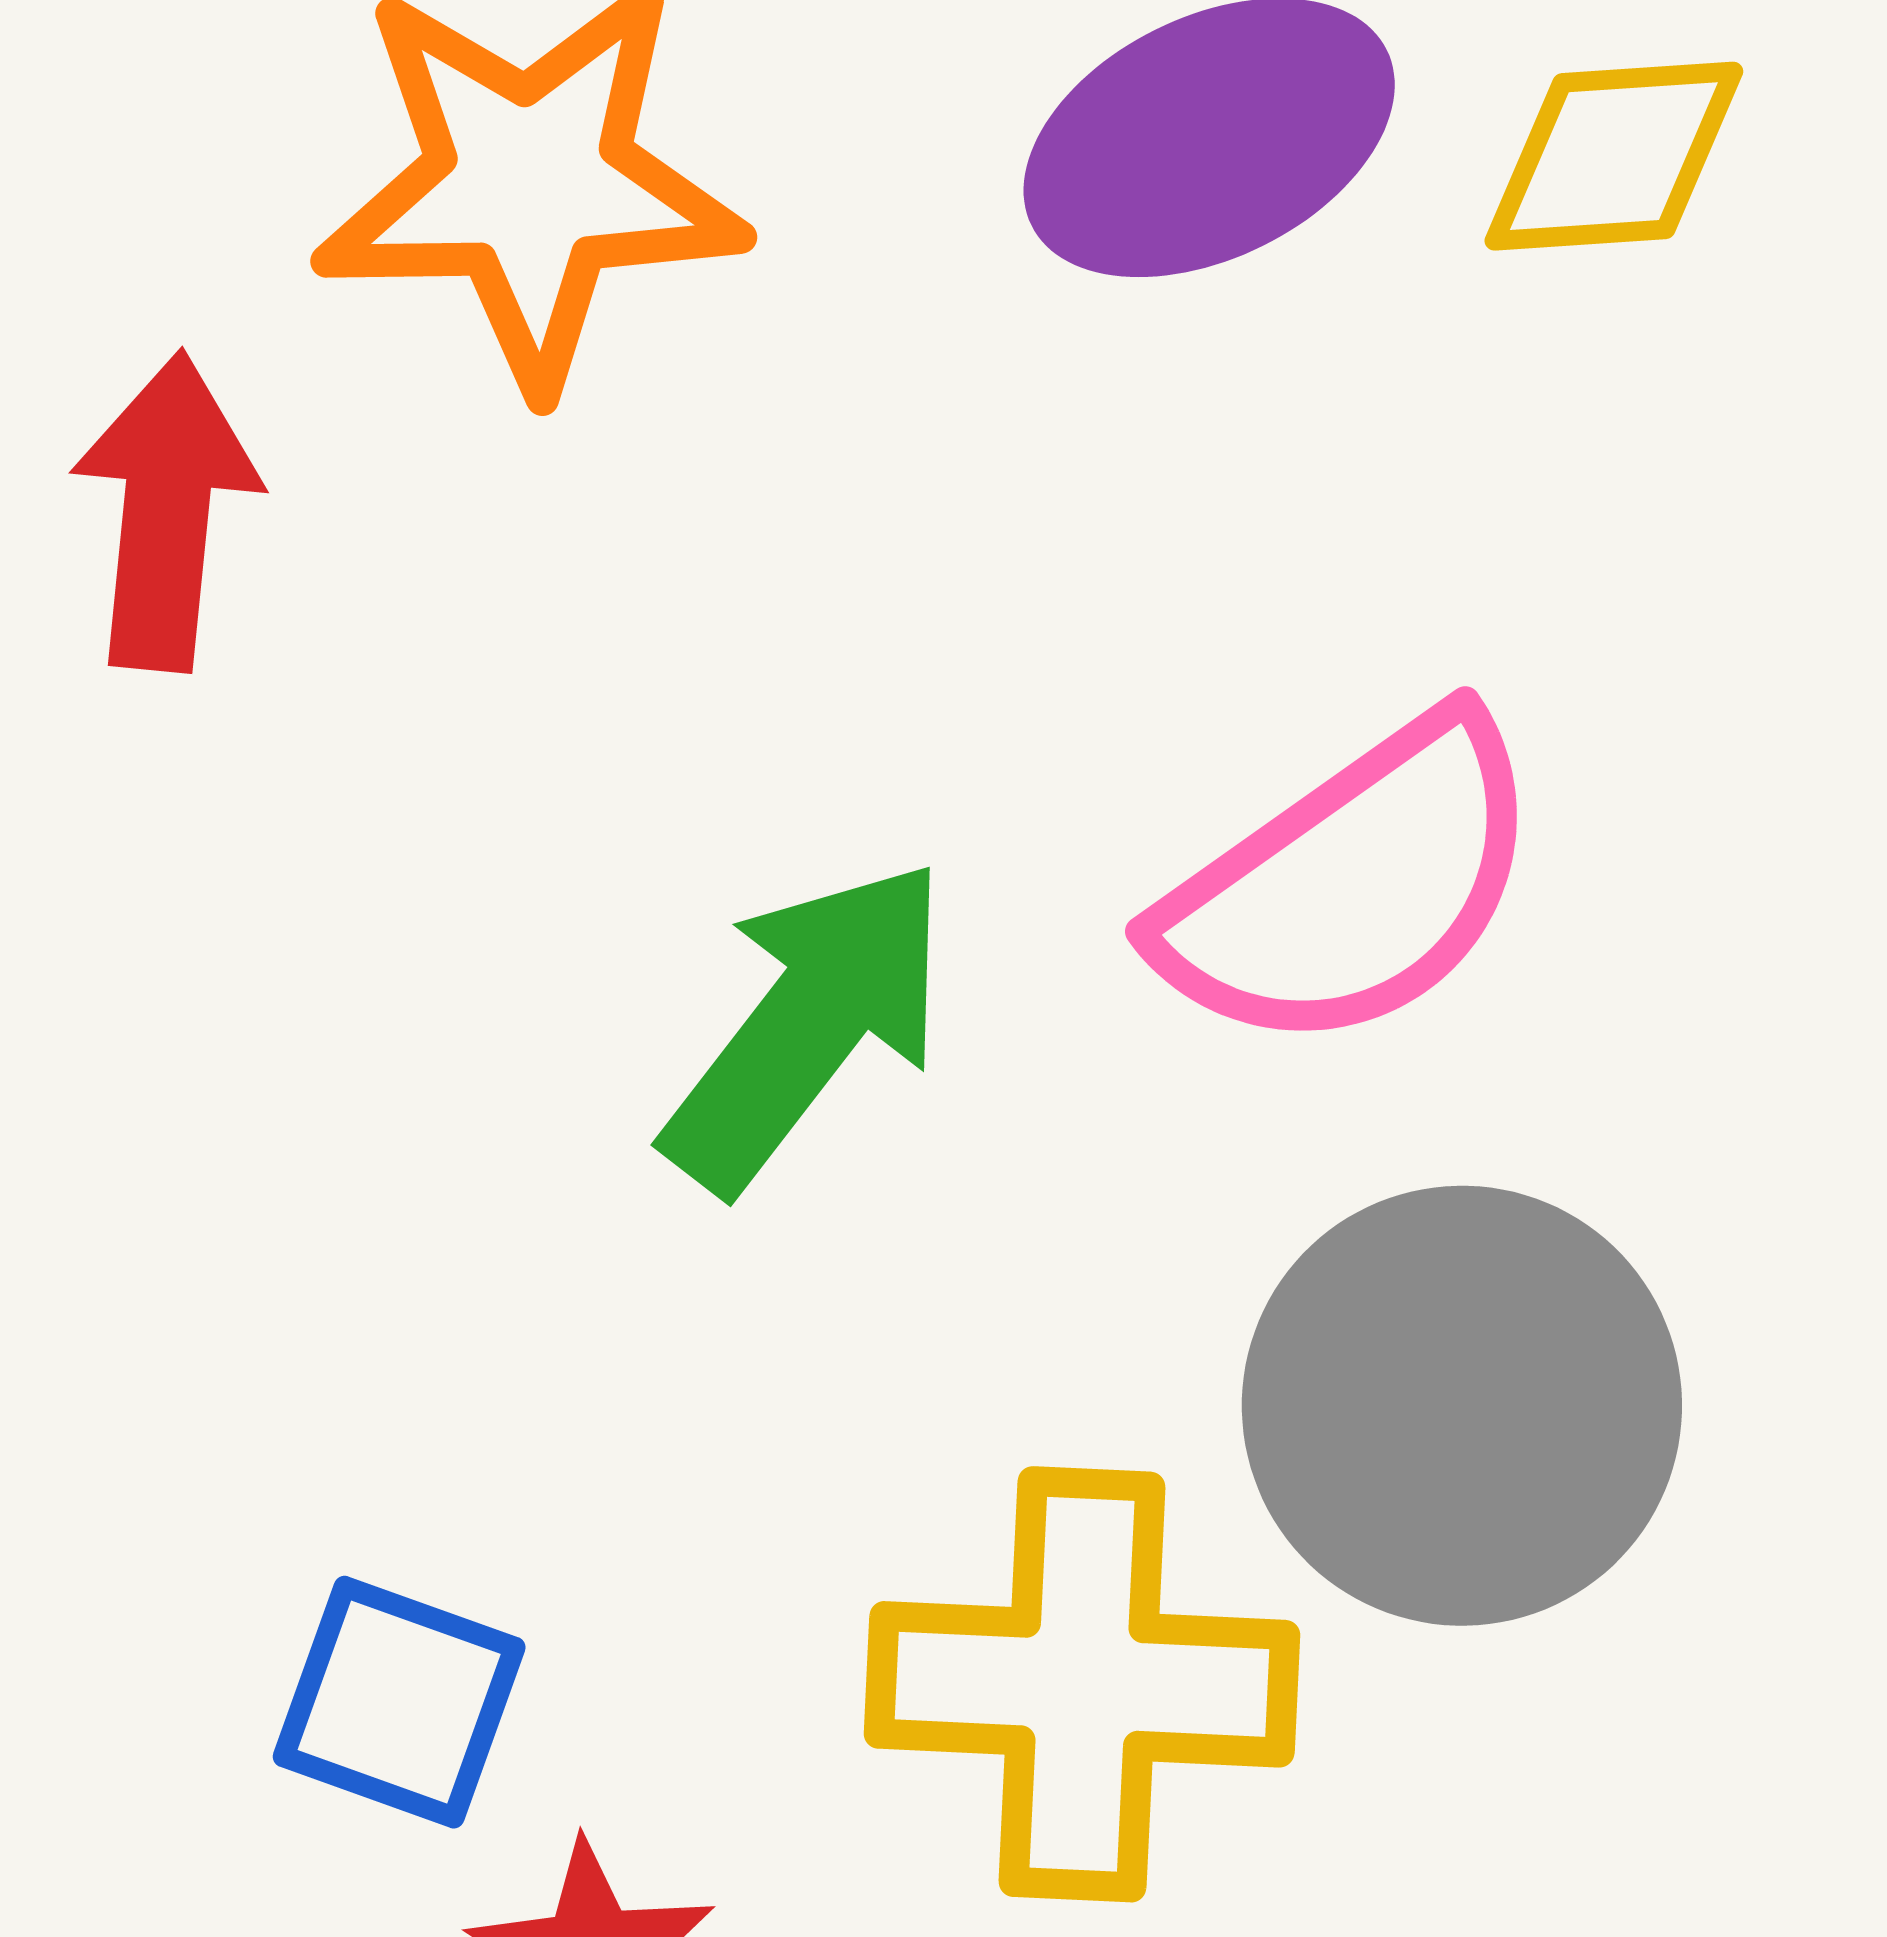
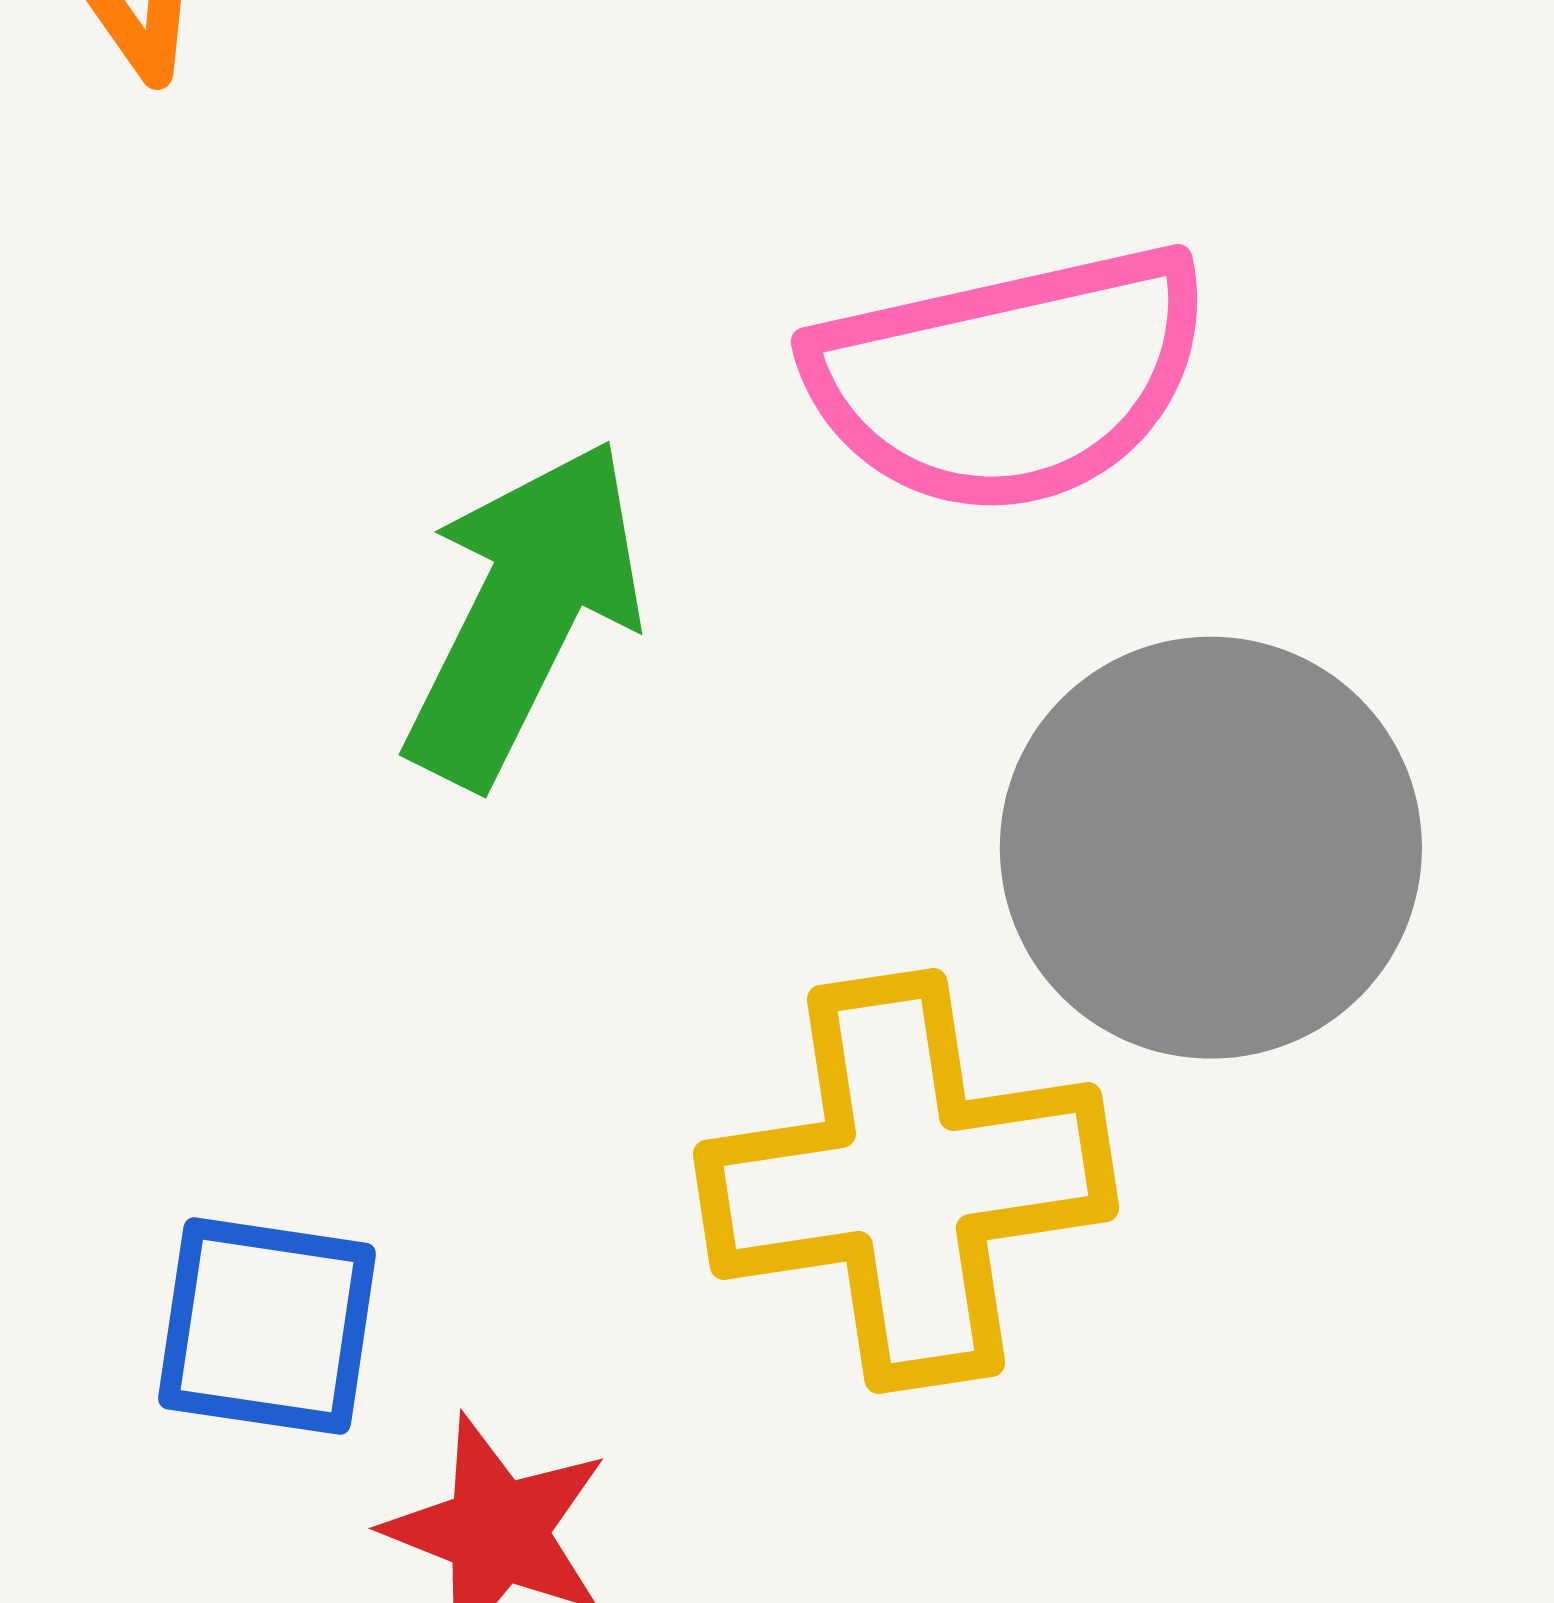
pink semicircle: (1351, 885) -> (1009, 379), turned 34

